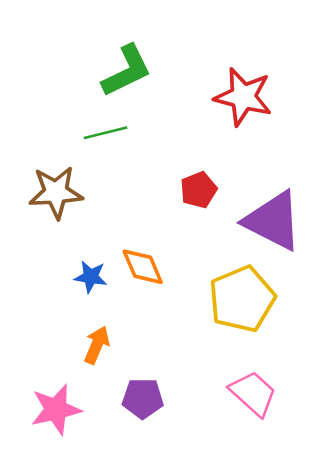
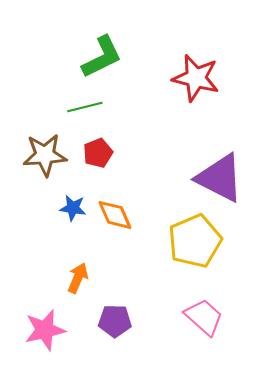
red pentagon: (199, 190) -> (98, 153), moved
blue star: (91, 277) -> (73, 208), moved

